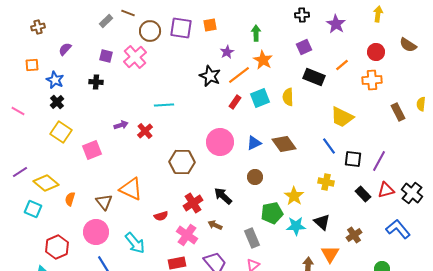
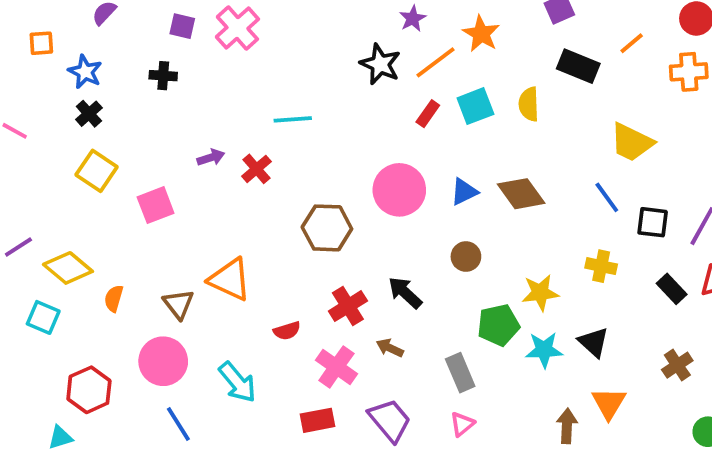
yellow star: (294, 196) -> (540, 293), turned 30
brown cross: (354, 235) -> (677, 365), moved

